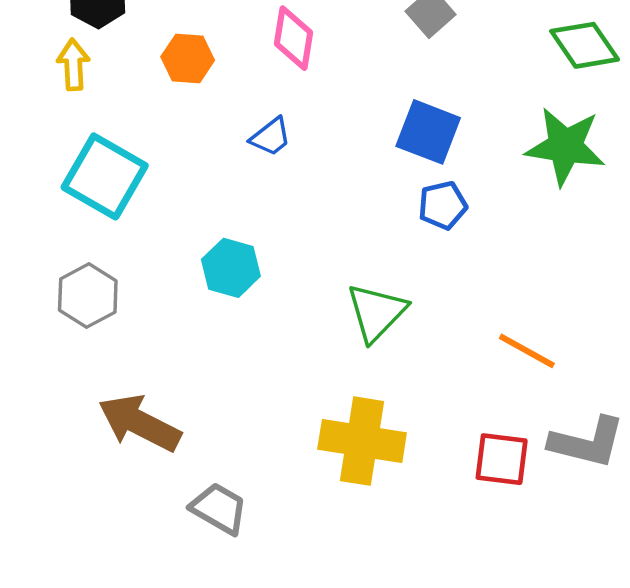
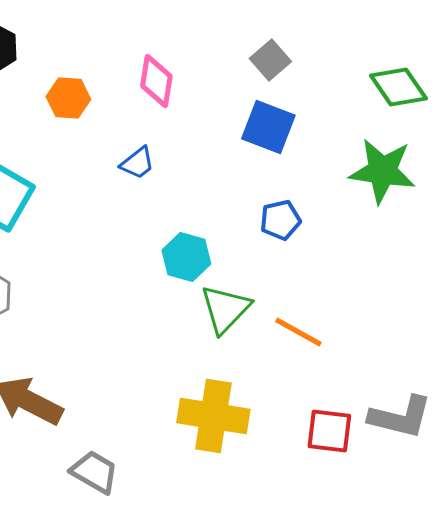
blue square: (428, 132) -> (268, 127), moved
cyan hexagon: (231, 268) -> (186, 257), moved
orange line: (527, 351) -> (298, 332), moved

